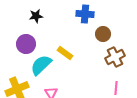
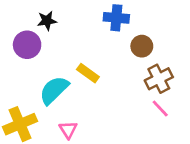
purple circle: (26, 44) -> (27, 45), moved
pink line: (116, 88) -> (160, 108), moved, turned -48

